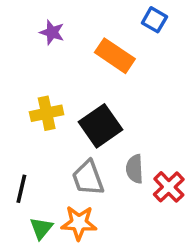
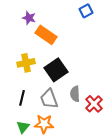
blue square: (154, 20) -> (86, 11), turned 32
orange rectangle: (115, 56) -> (46, 35), moved
black line: (21, 189) -> (22, 98), moved

